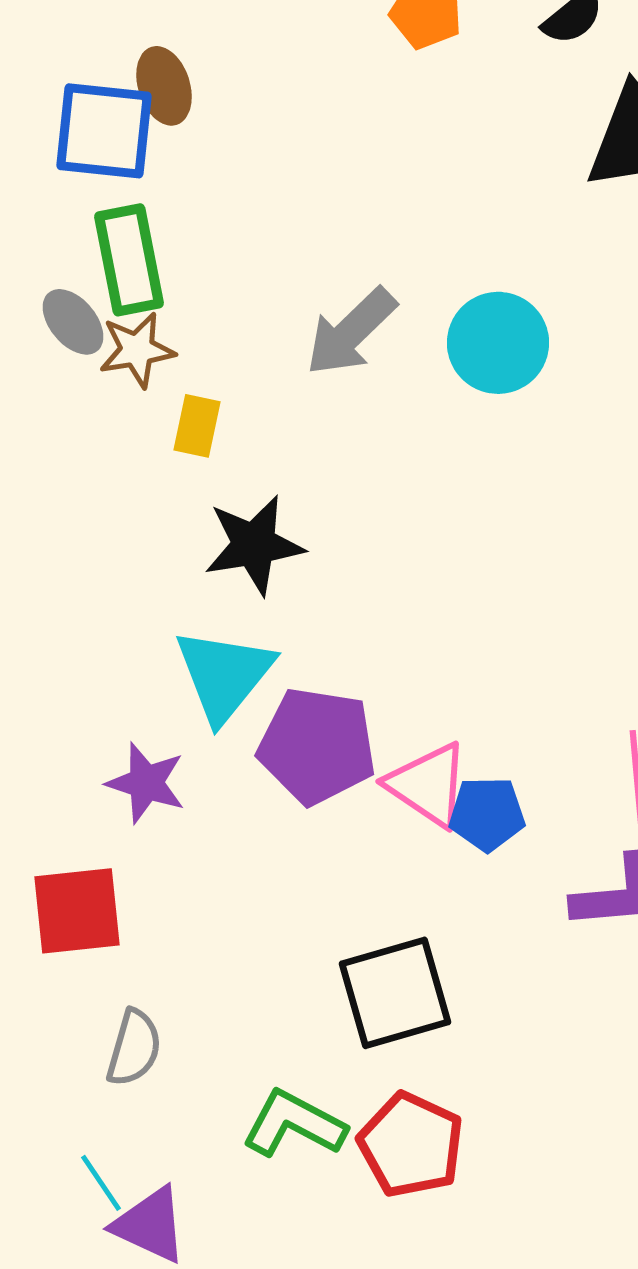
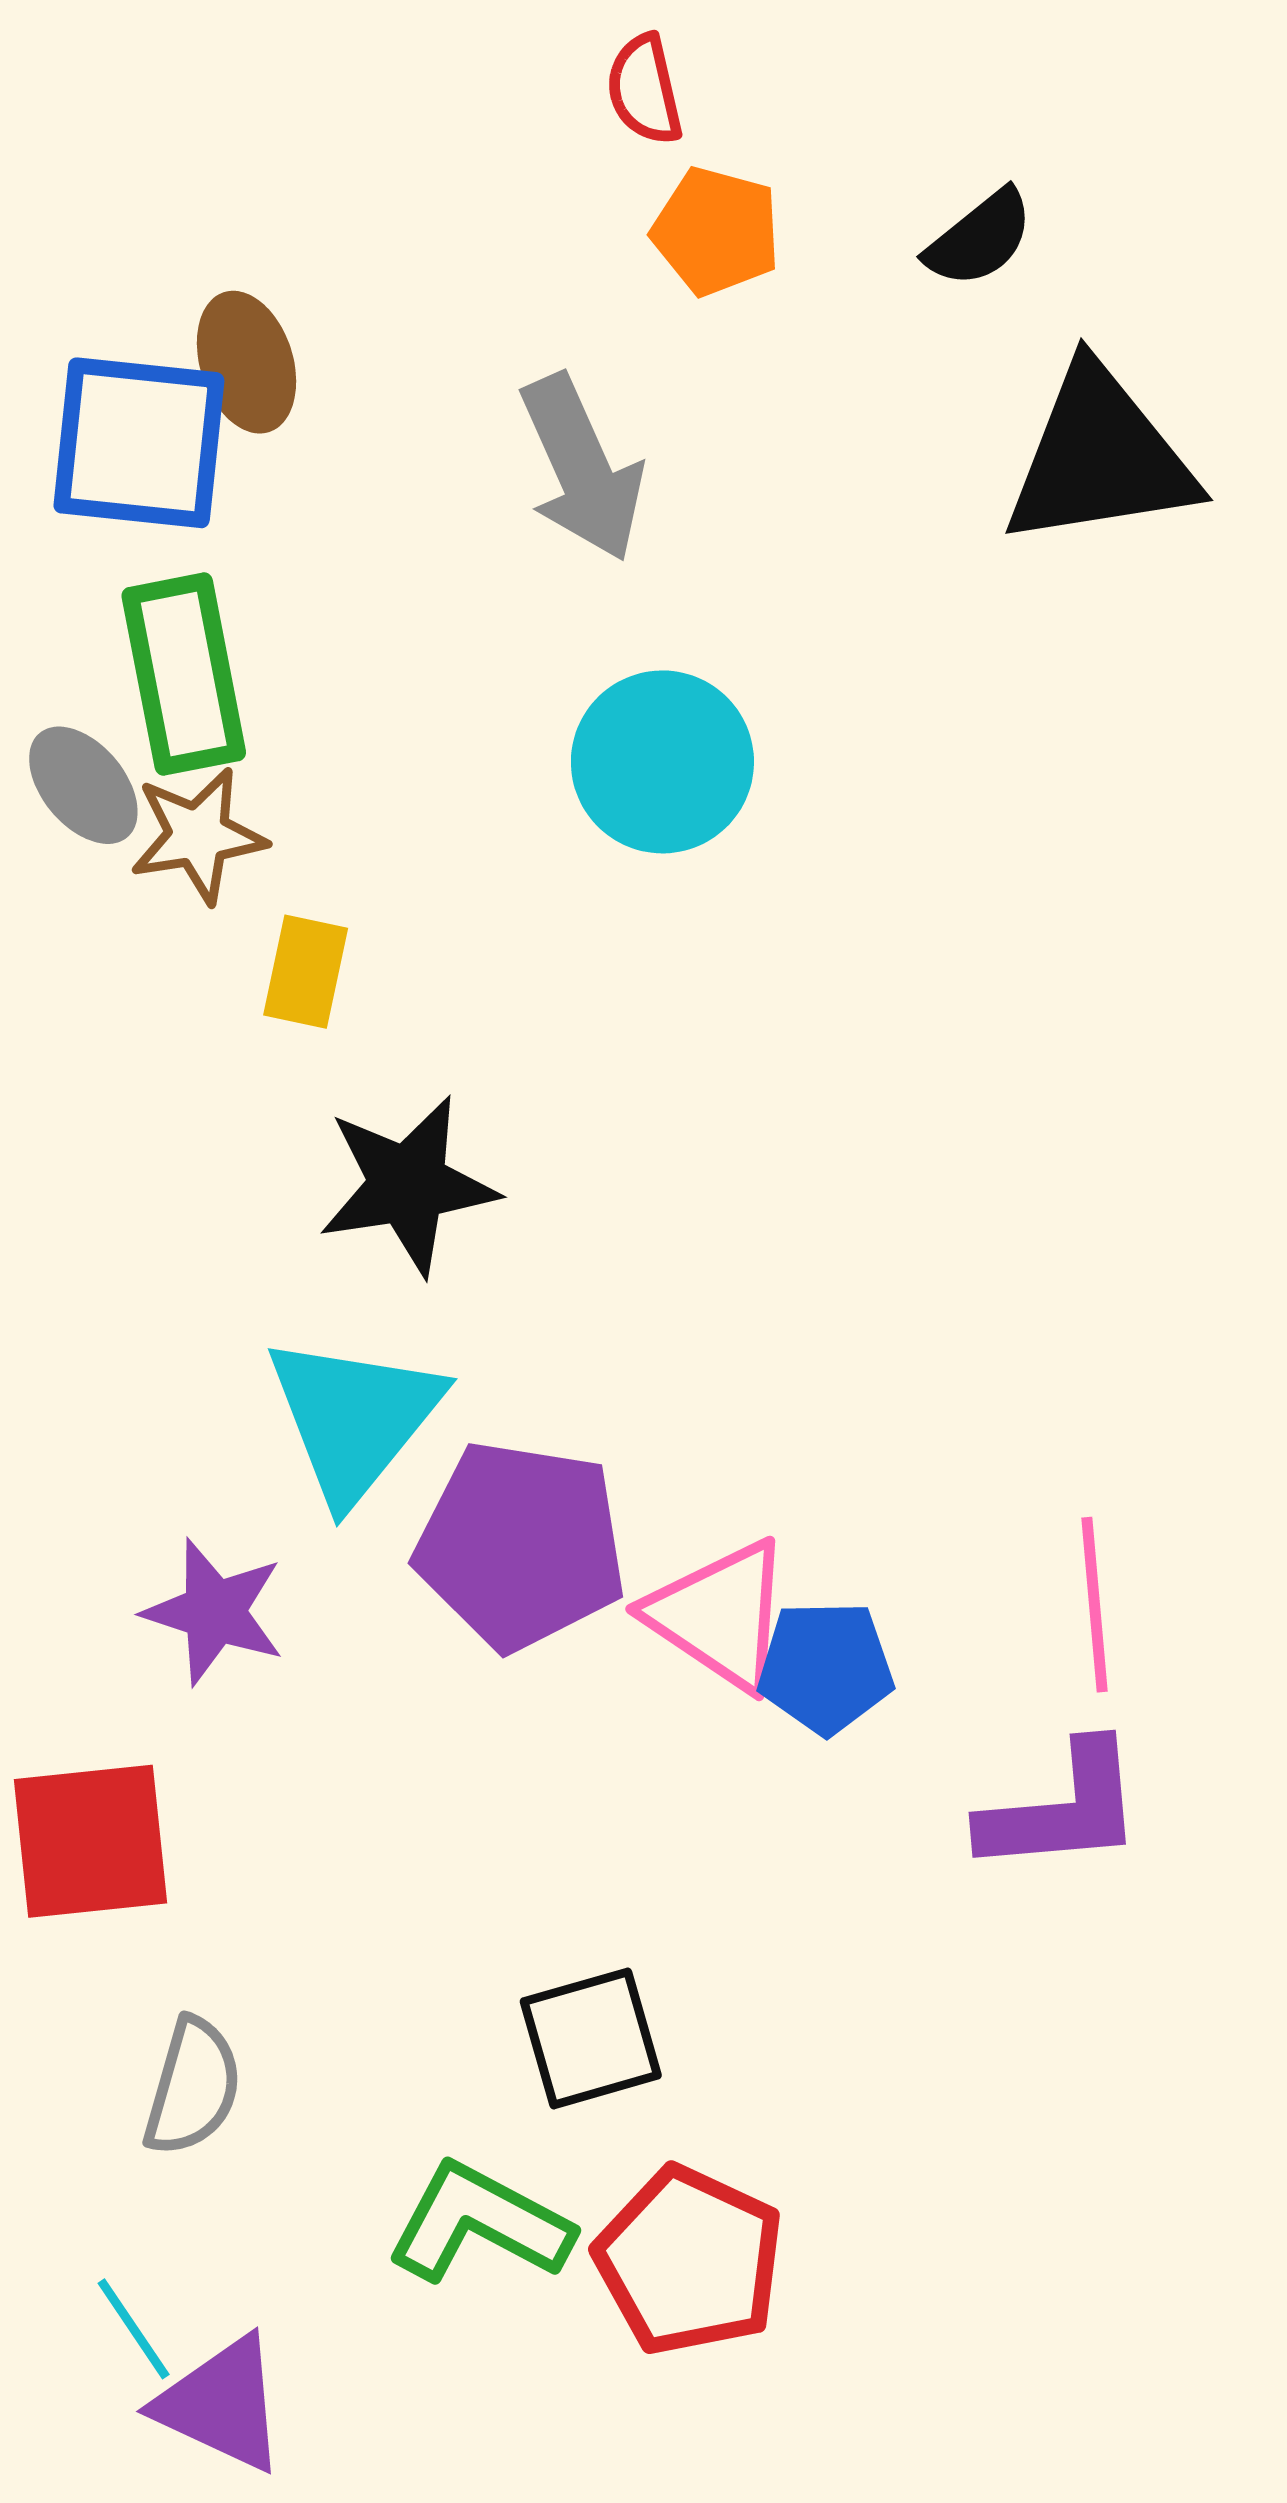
gray arrow: (351, 332) -> (582, 468), moved, turned -70
cyan circle: (498, 343) -> (662, 762), moved
black square: (395, 993) -> (591, 2038), moved, size x0.7

